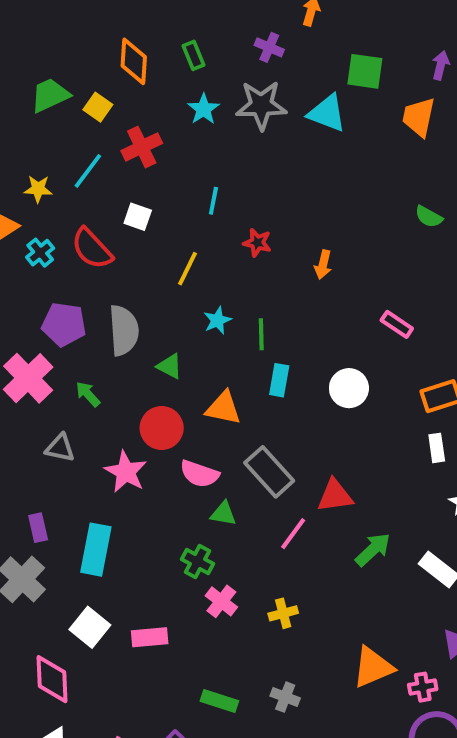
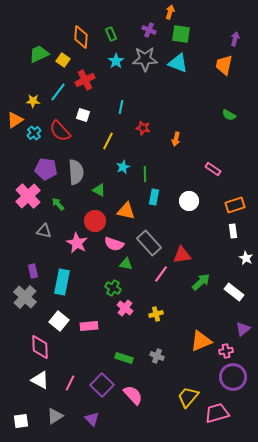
green square: (365, 71) -> (181, 34), moved

